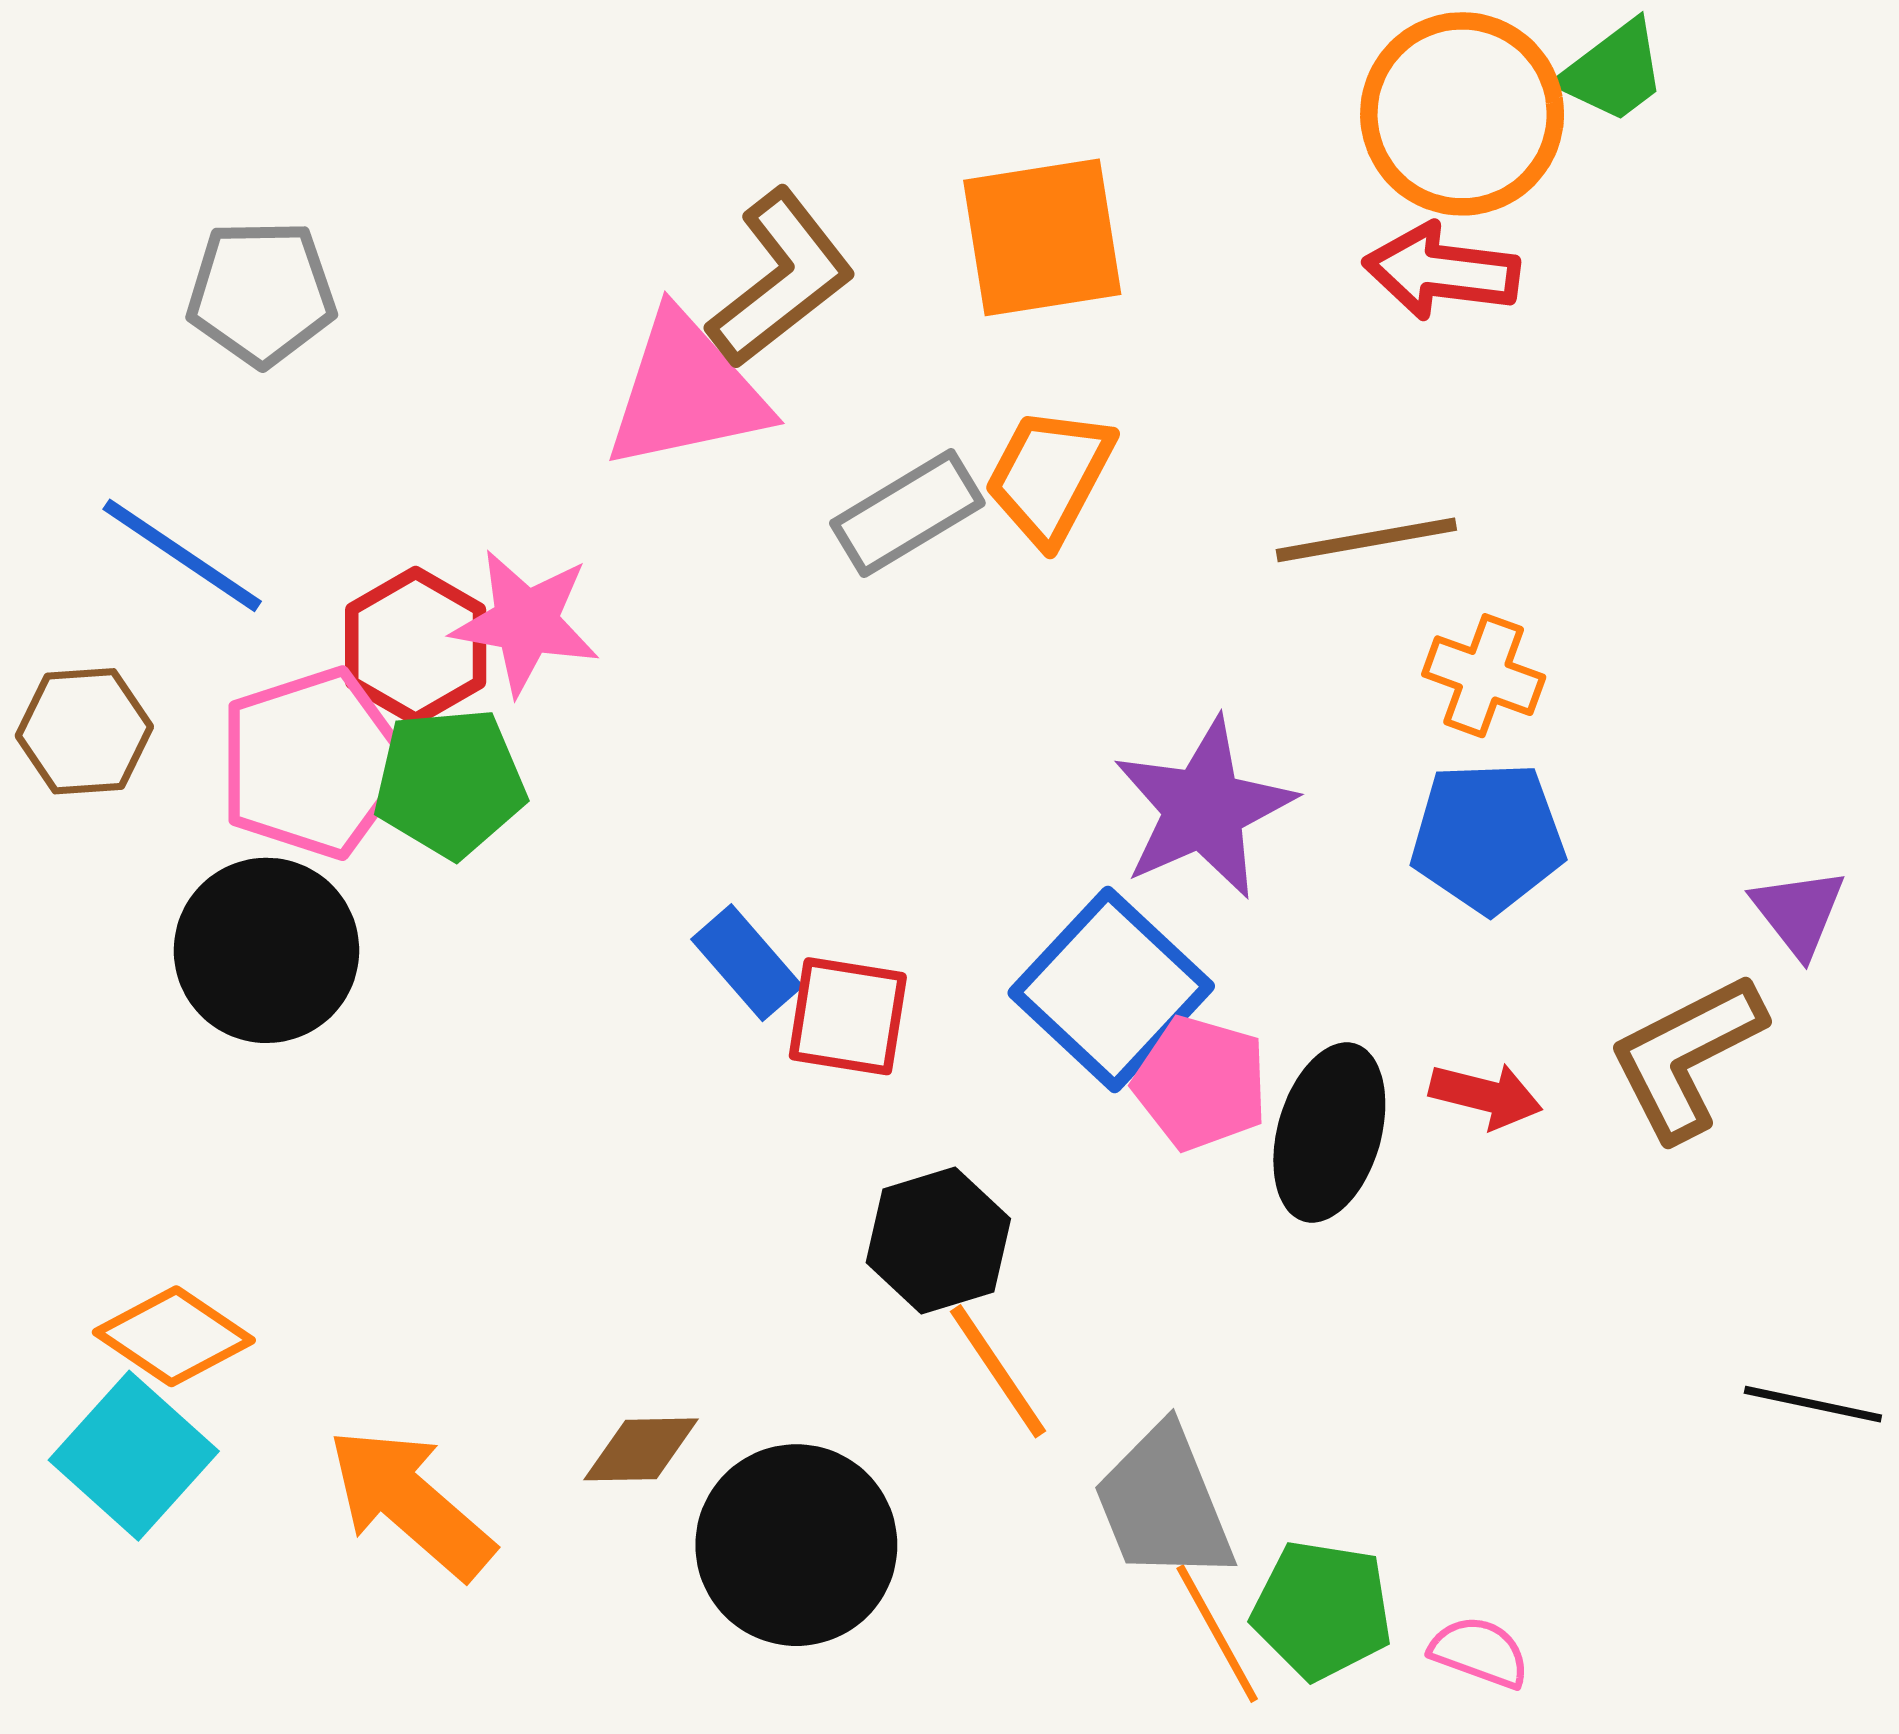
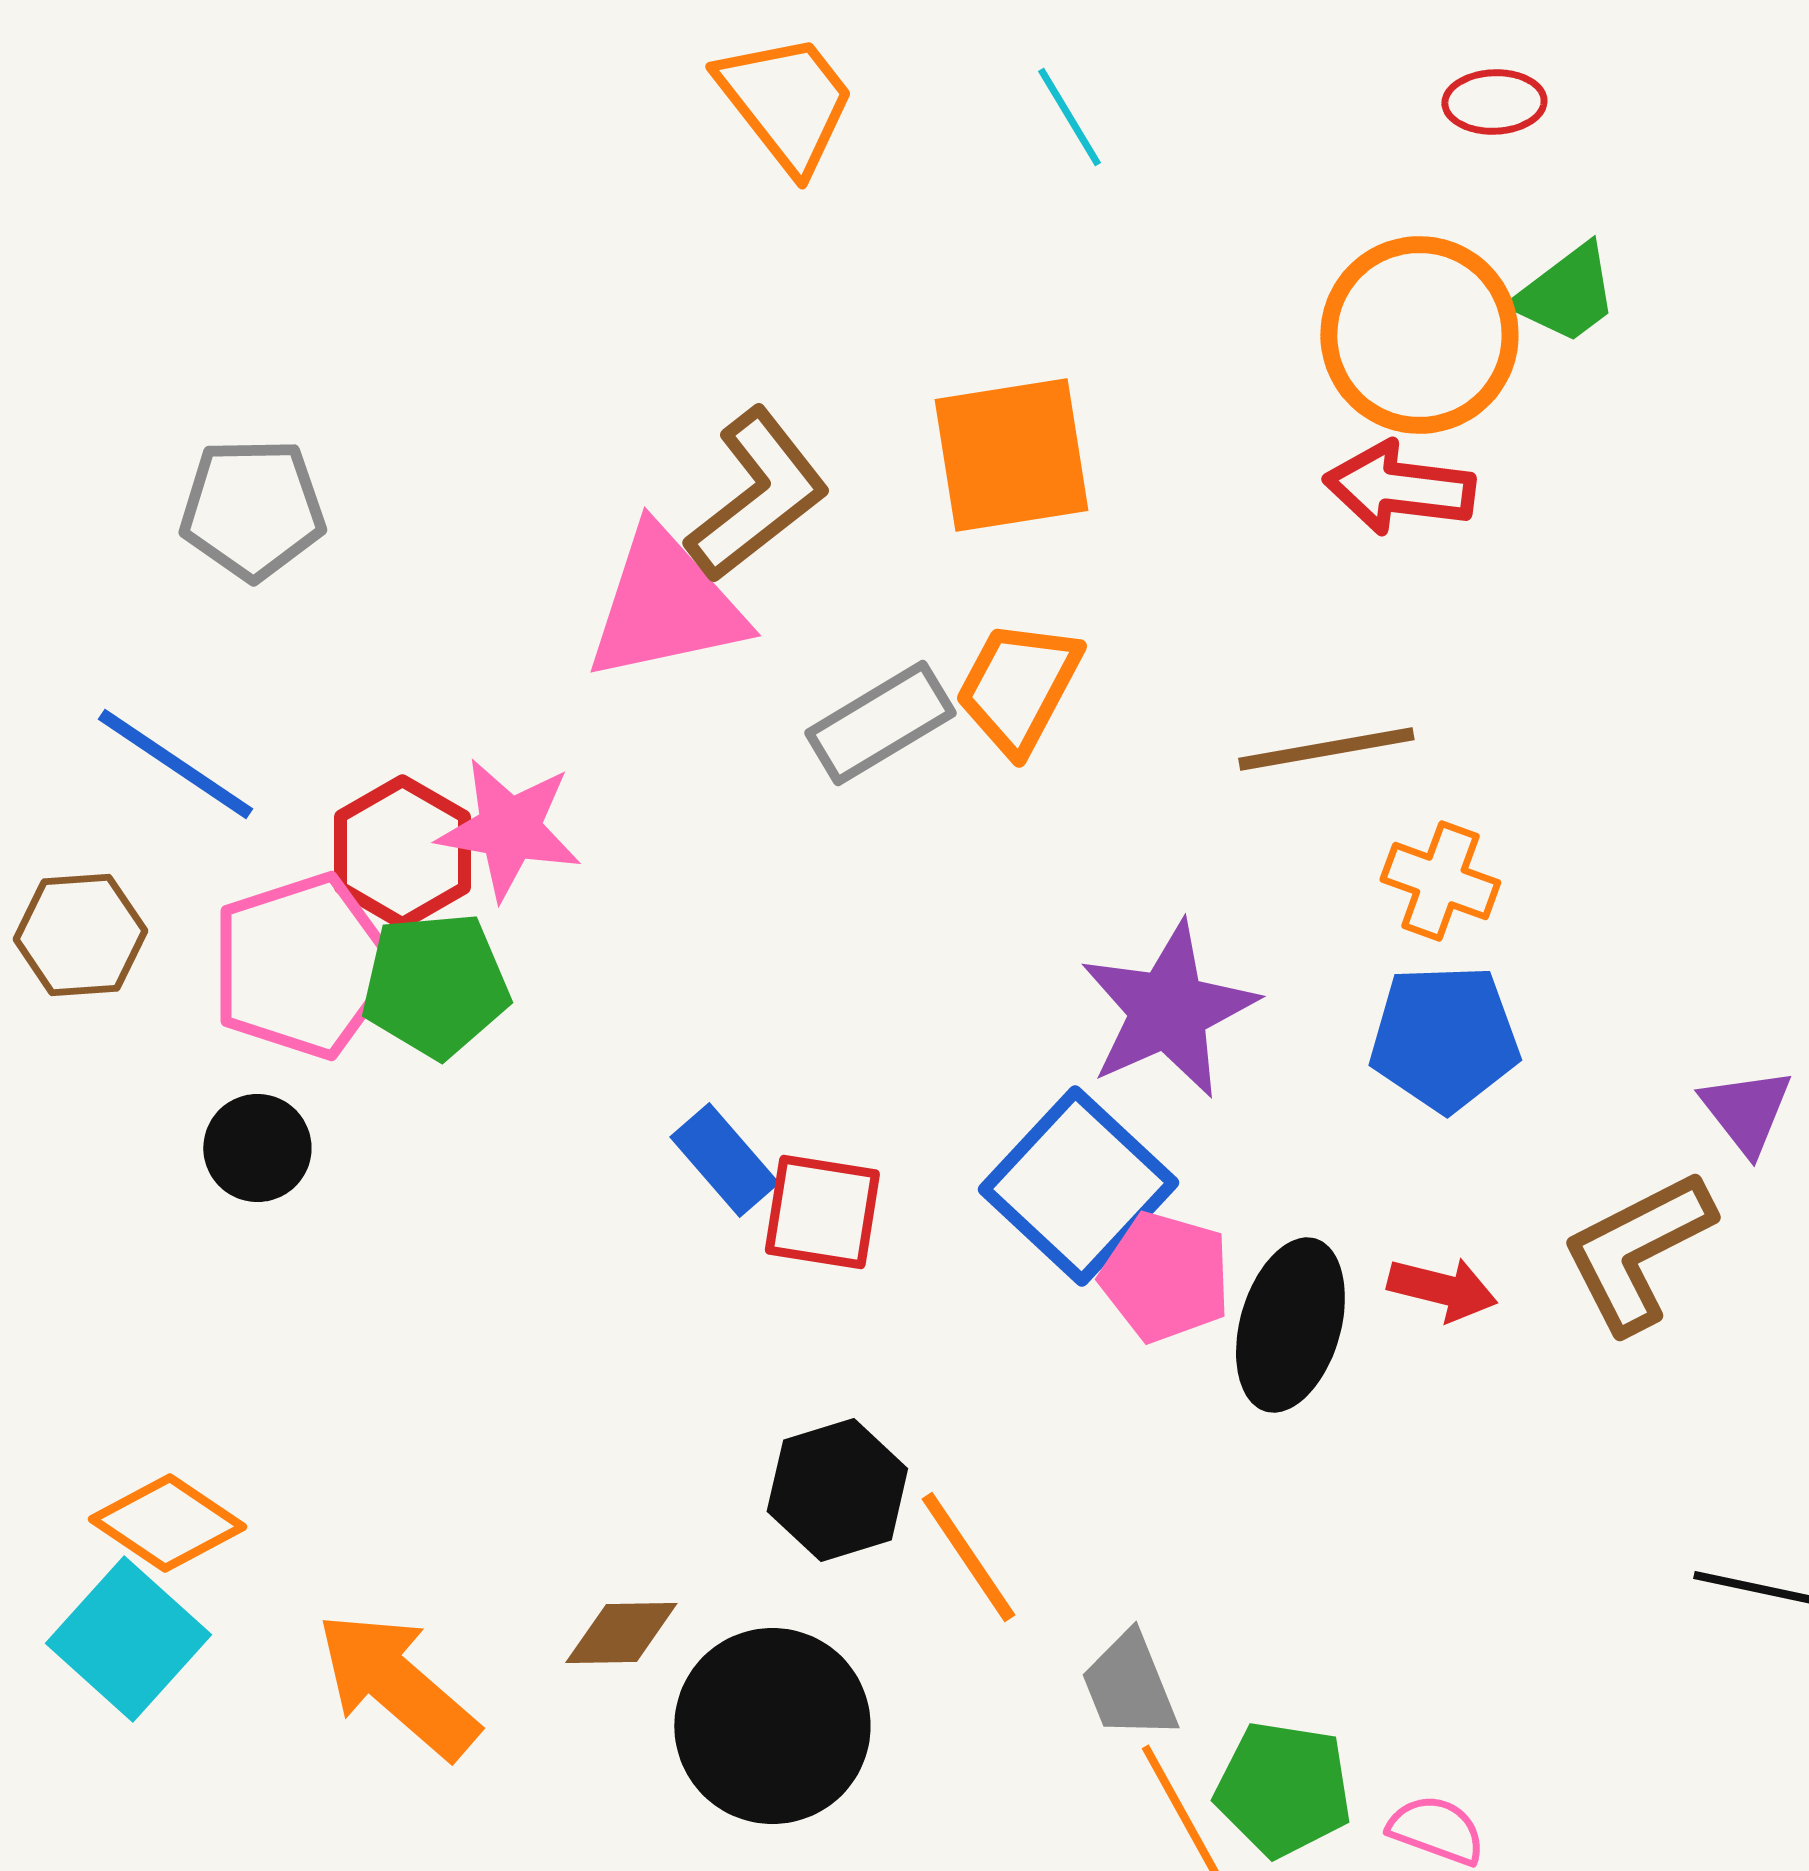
black circle: (266, 950) -> (257, 1148), size x0.6
black hexagon: (938, 1241) -> (837, 1490), moved
gray trapezoid: (1164, 1504) -> (1129, 1686), size x0.7

